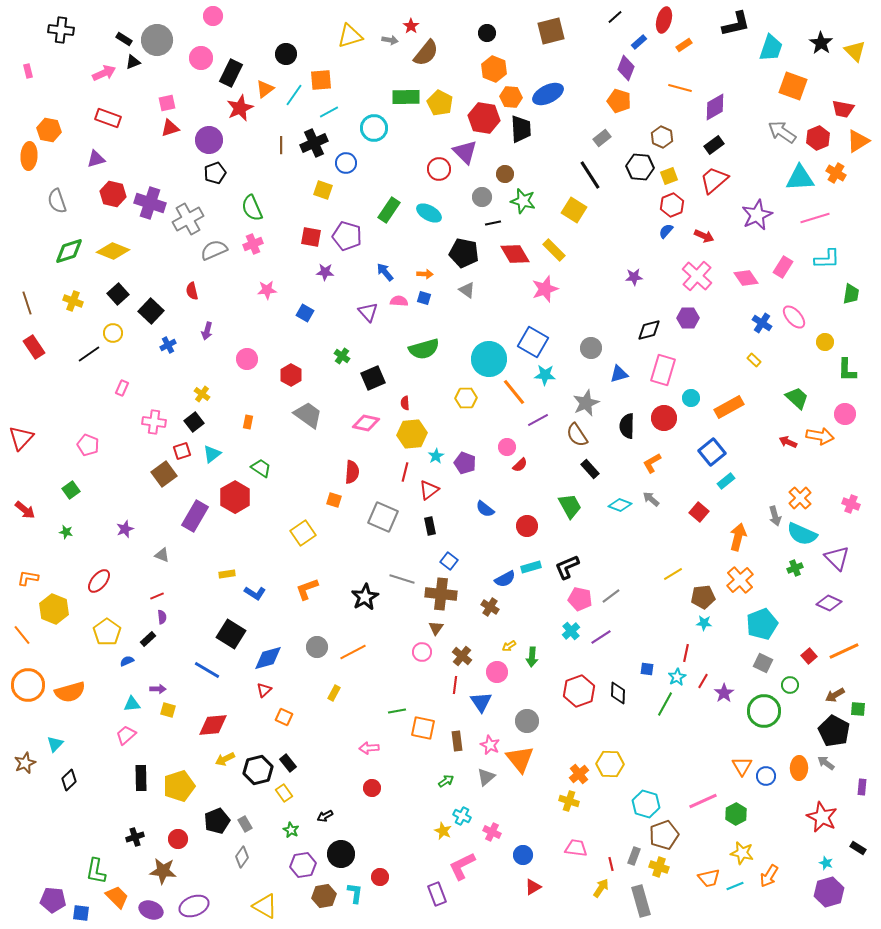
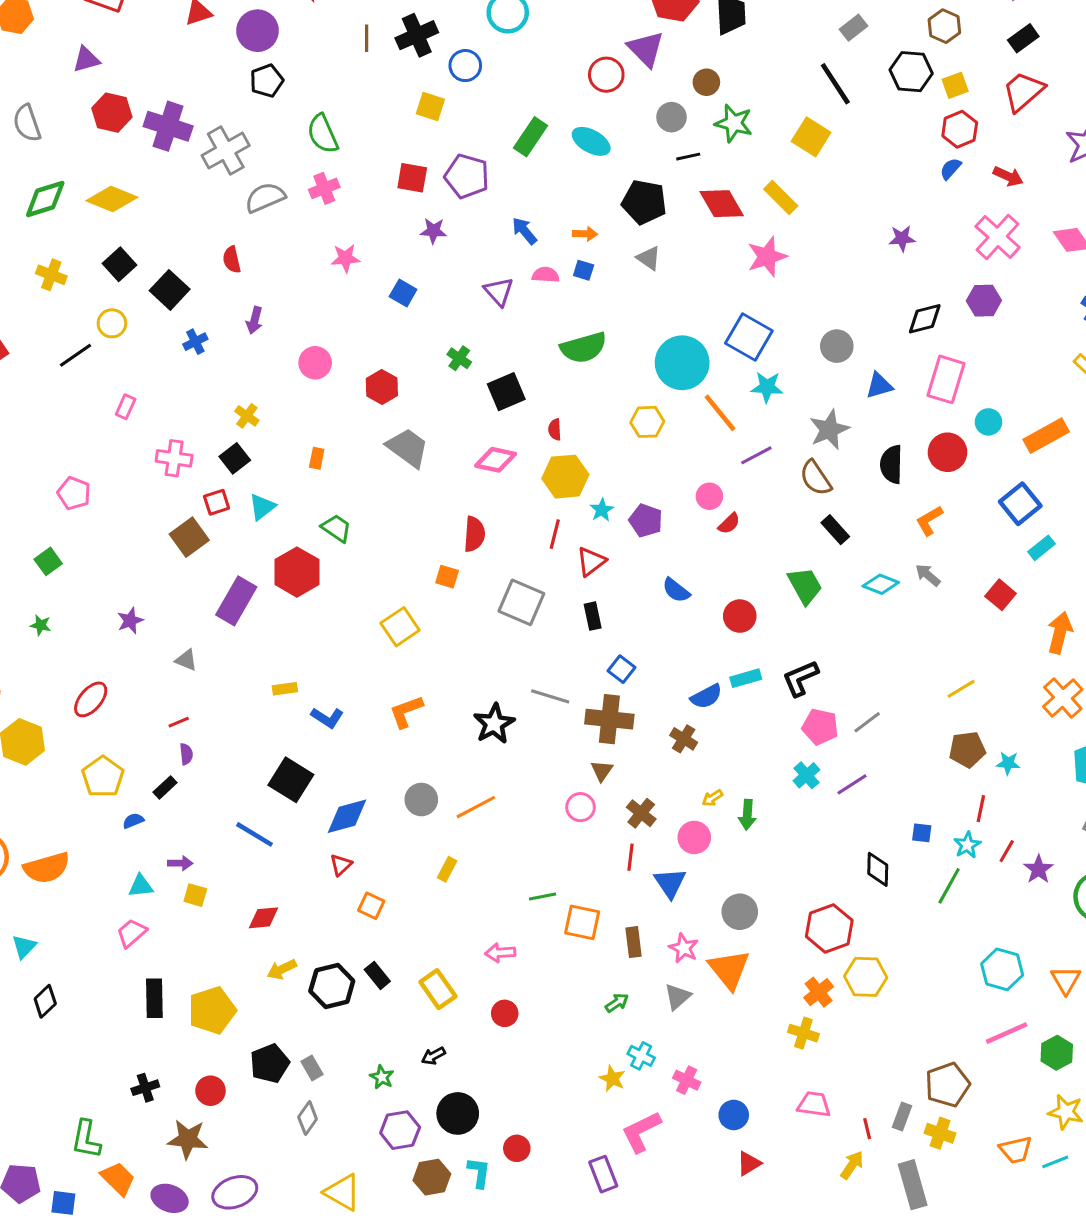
brown pentagon: (703, 597) -> (967, 749), moved
red hexagon: (579, 691) -> (829, 928), moved
red diamond: (213, 725) -> (264, 918), size x0.7
yellow rectangle: (284, 793) -> (438, 989), moved, size x1.4
cyan hexagon: (646, 804) -> (1002, 969), moved

